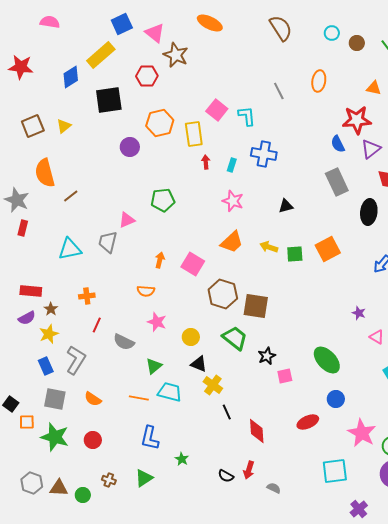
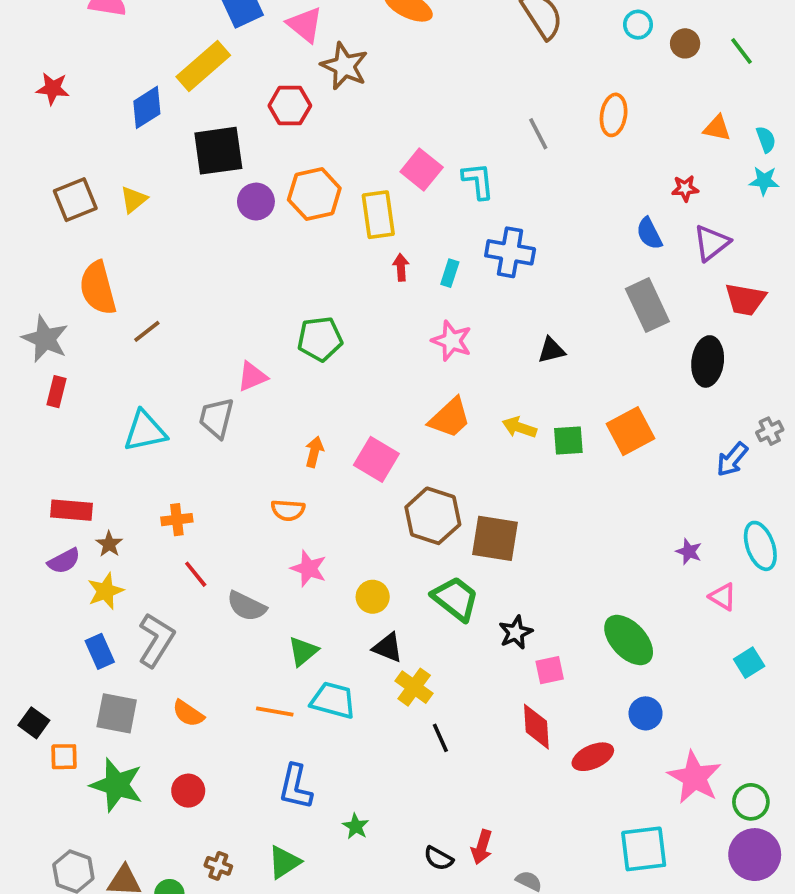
red star: (21, 67) -> (53, 89), size x0.7
red star: (357, 120) -> (685, 188), size x0.5
purple circle: (130, 147) -> (256, 202), moved
red line: (97, 325) -> (196, 574), turned -63
red diamond: (257, 431) -> (536, 727), moved

